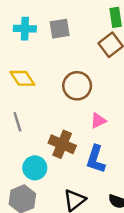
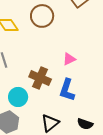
brown circle: (77, 86) -> (42, 16), moved

